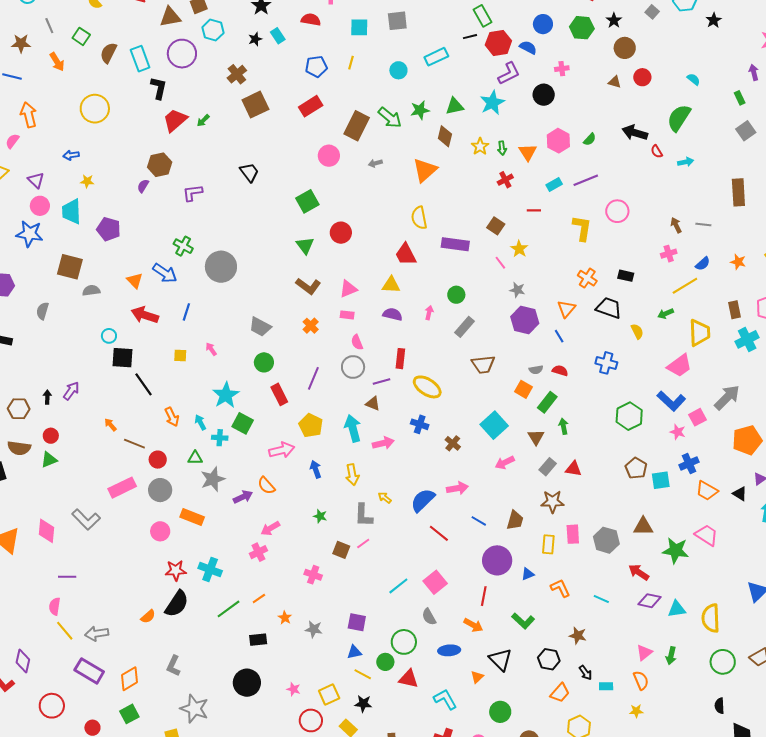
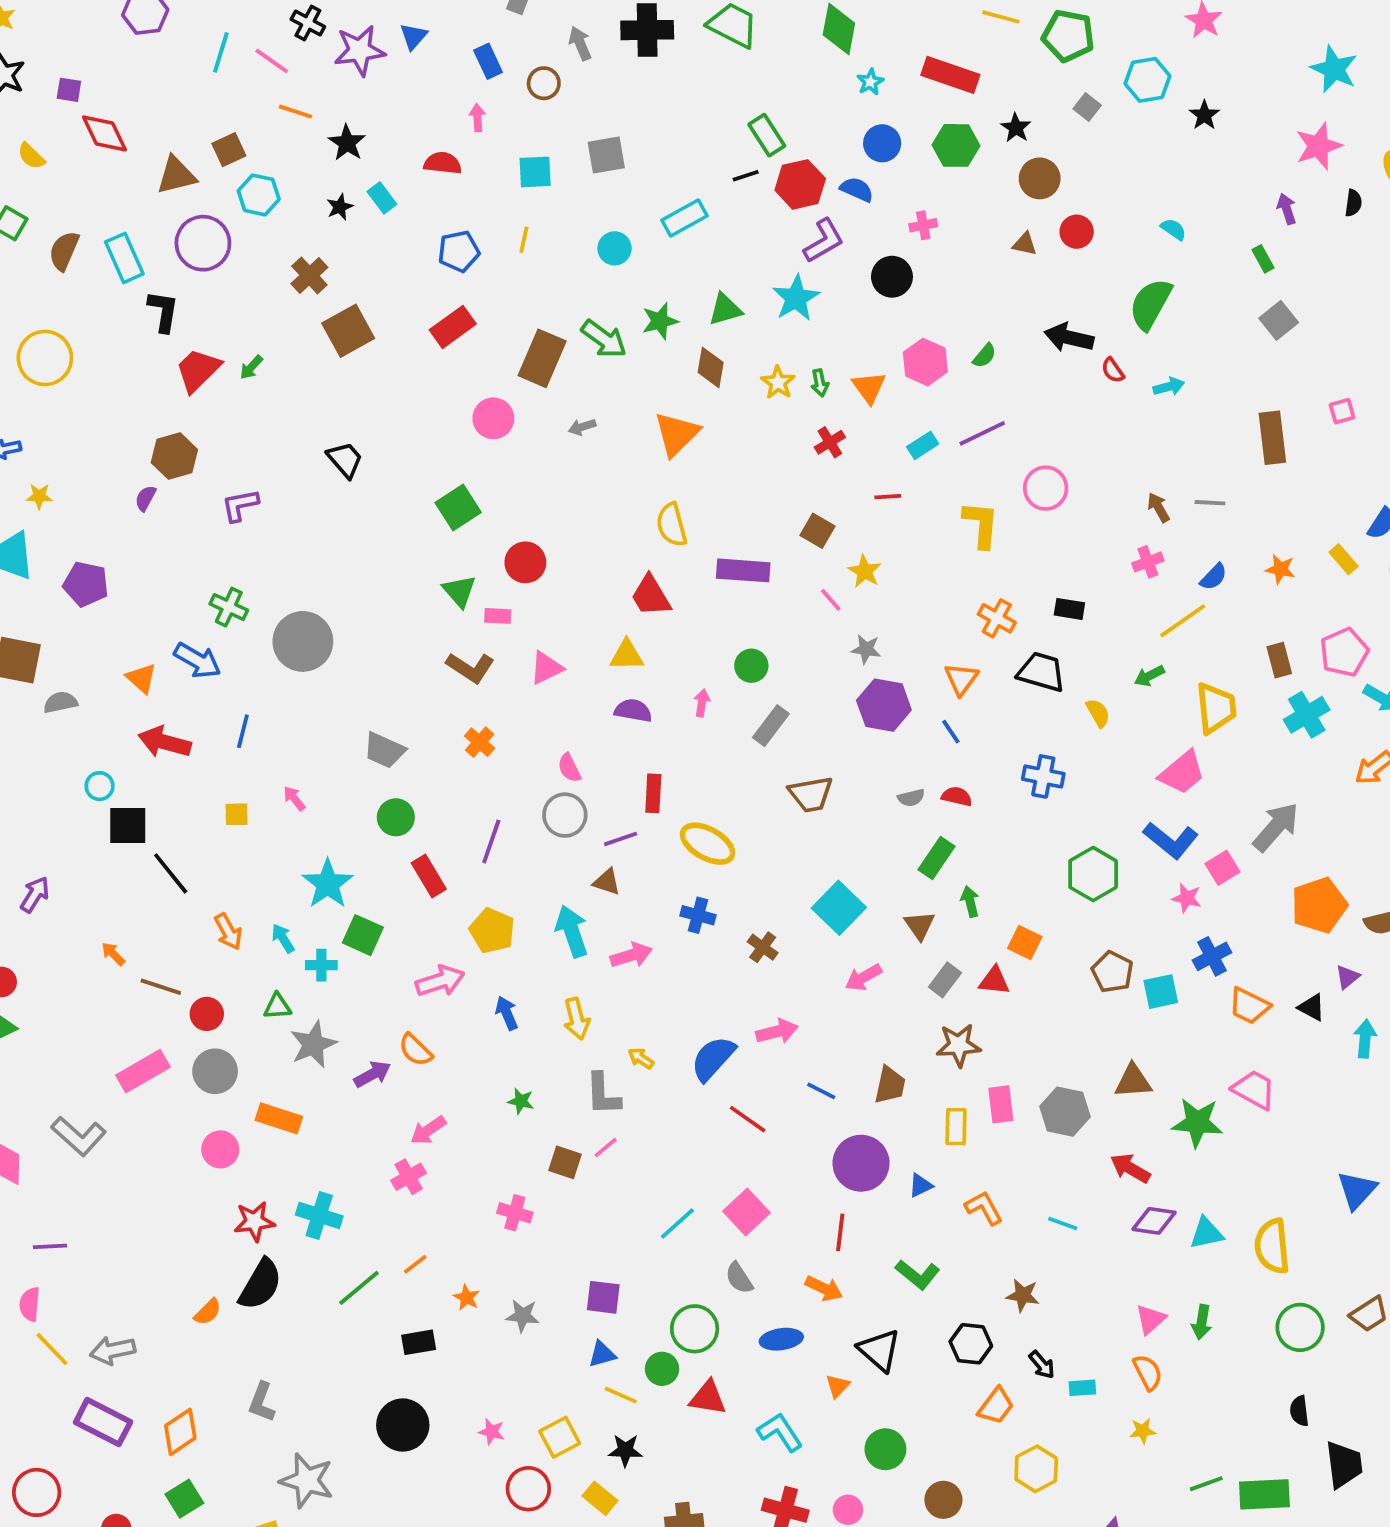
pink rectangle: (347, 315) -> (498, 616), moved
orange square: (524, 389) -> (1025, 942), moved

